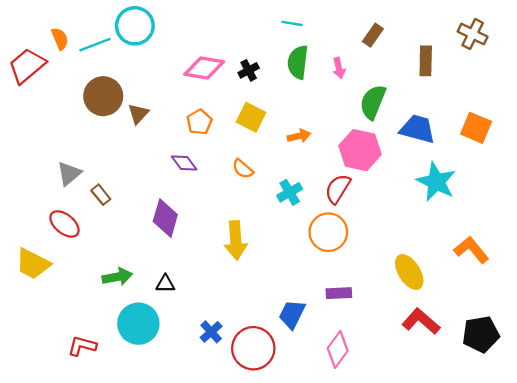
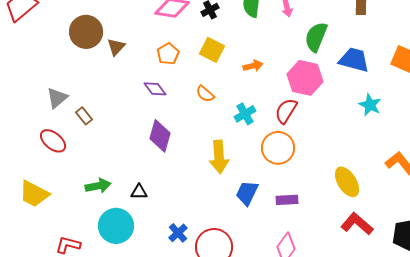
cyan star: (436, 182) -> (370, 105), size x0.7
purple diamond: (165, 218) -> (160, 136), moved
yellow arrow: (236, 240) -> (219, 157), moved
yellow trapezoid: (33, 264) -> (34, 194), moved
blue trapezoid: (292, 314) -> (247, 193), moved

